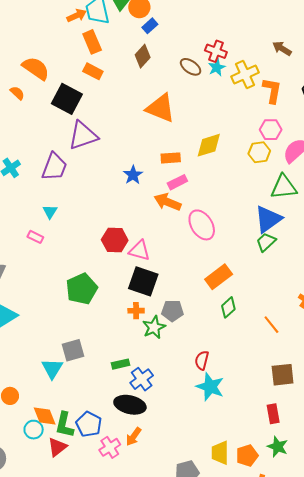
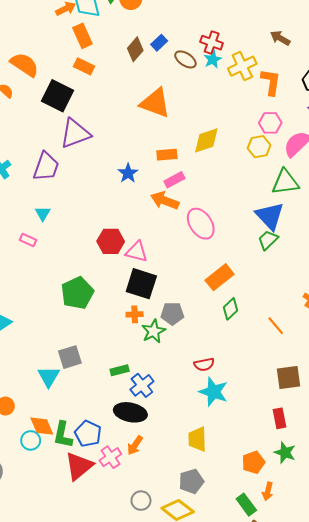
blue rectangle: (150, 26) -> (159, 43), moved
blue triangle: (268, 219) -> (270, 216), turned -36
red semicircle: (202, 360) -> (204, 364), turned -114
red triangle: (57, 447) -> (79, 466), moved, size x1.4
yellow trapezoid: (220, 453) -> (197, 439), moved

